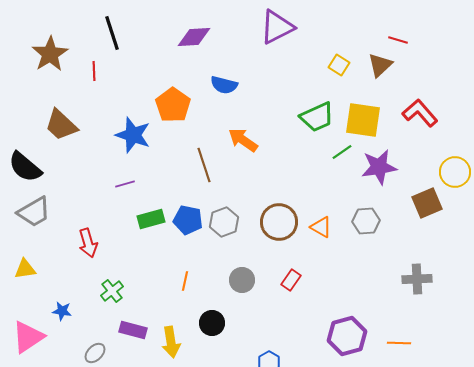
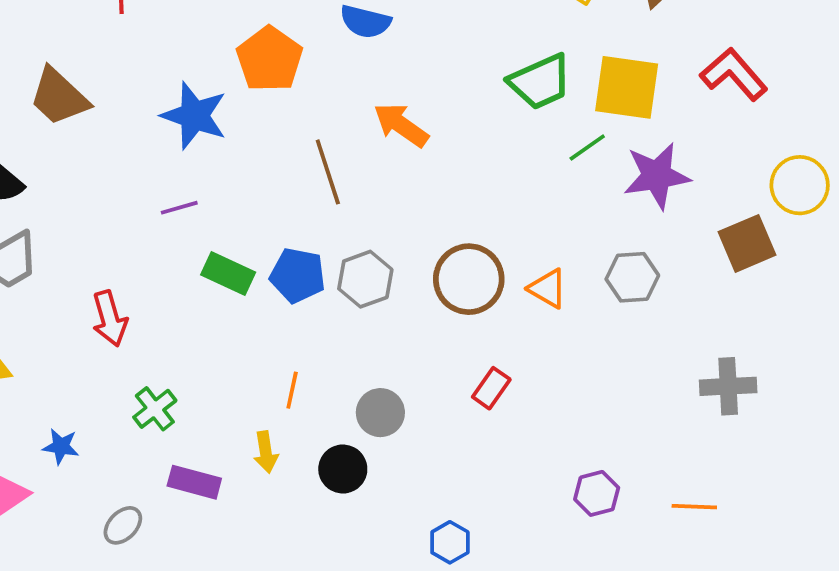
green rectangle: (151, 219) -> (228, 273), turned 40
gray circle: (242, 280) -> (380, 413), moved
purple hexagon: (347, 336) -> (597, 493), size x0.6
yellow arrow: (171, 342) -> (266, 452), moved, size x0.7

